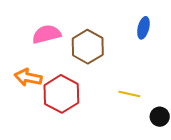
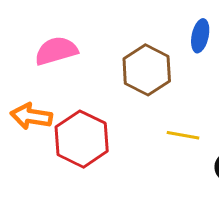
brown hexagon: (88, 47) -> (147, 70), moved

